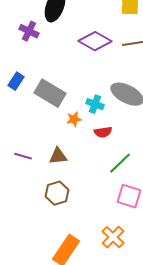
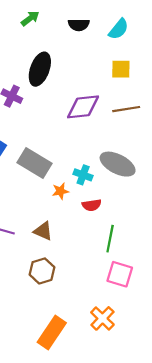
purple diamond: (95, 41) -> (83, 107), turned -36
brown triangle: (58, 156) -> (43, 231), turned 30
green line: (120, 163) -> (110, 239), turned -35

